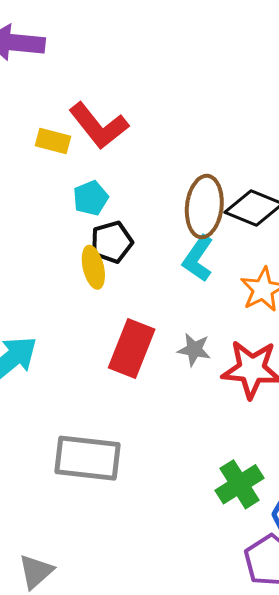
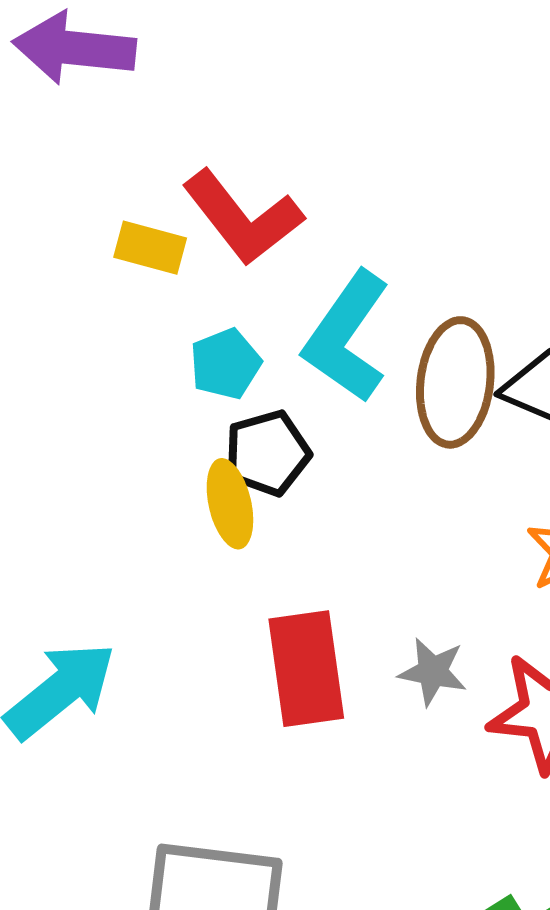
cyan L-shape: (198, 259) -> (347, 337), moved, size x1.4
red rectangle: (132, 348) -> (306, 669), turned -30

